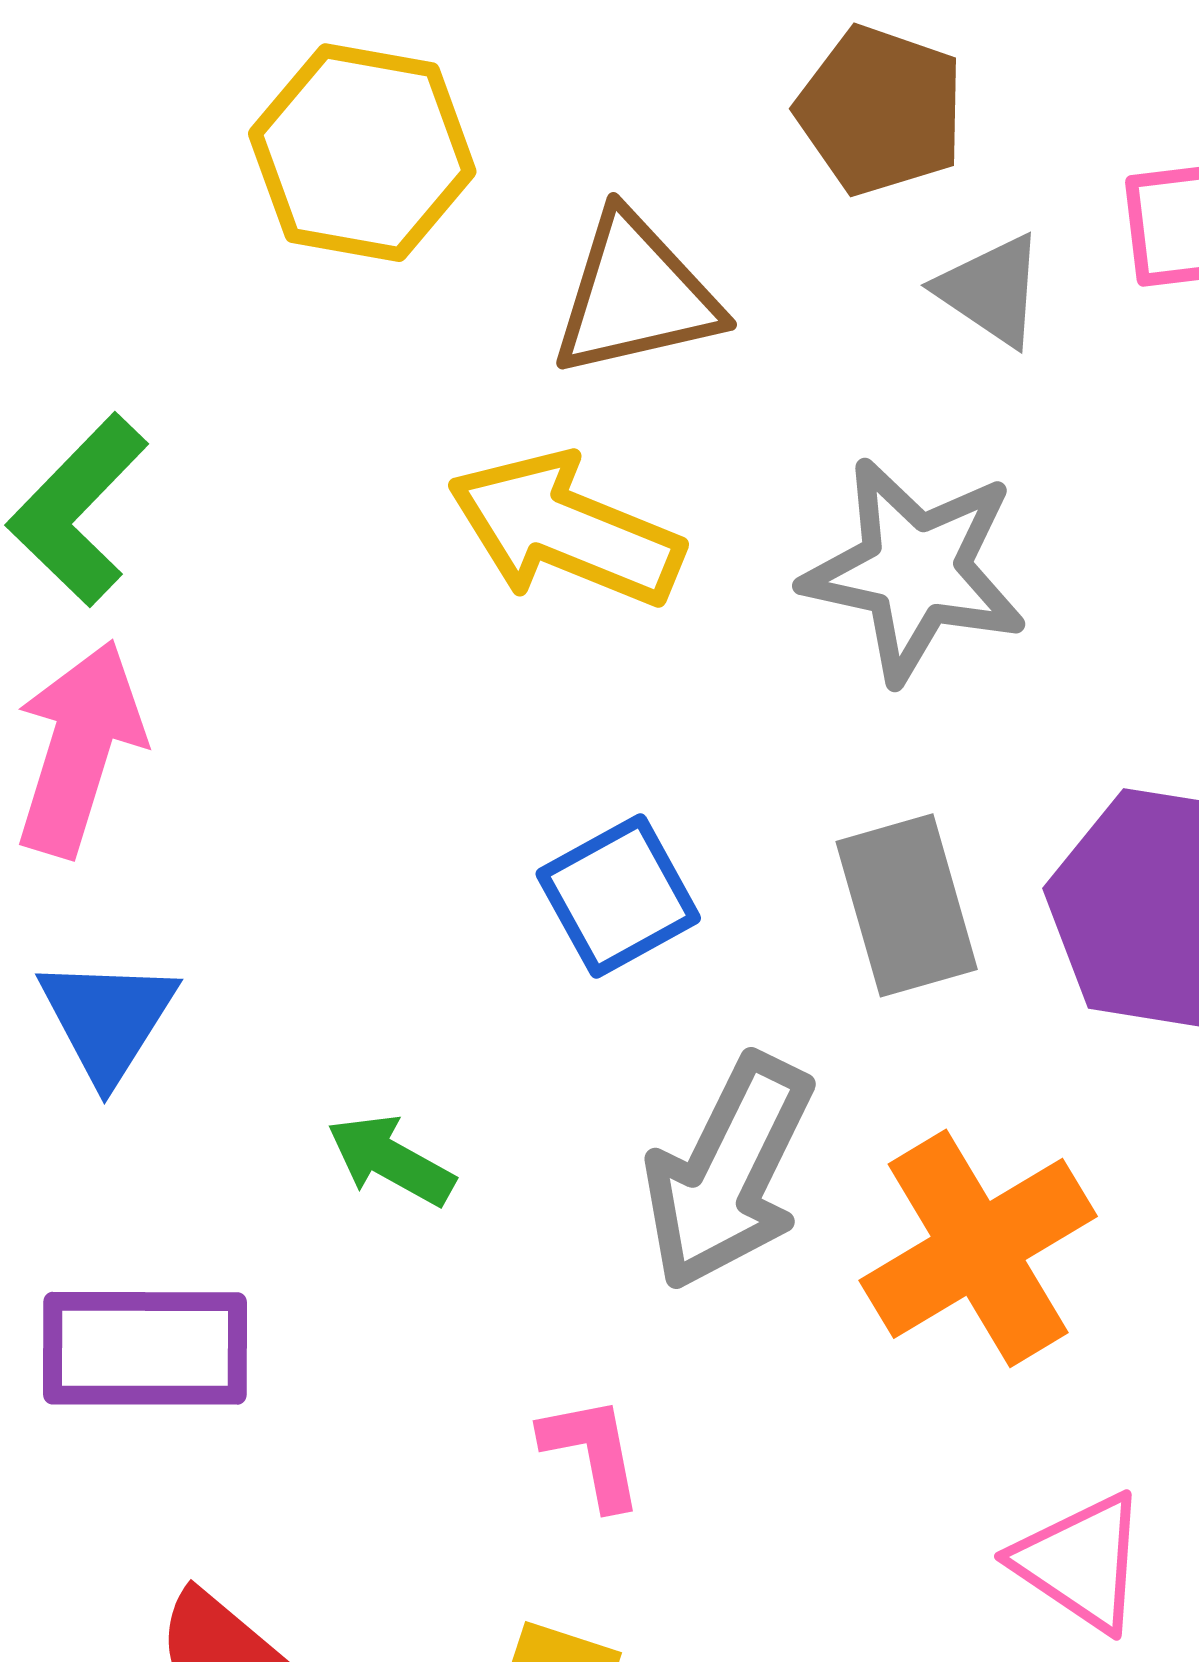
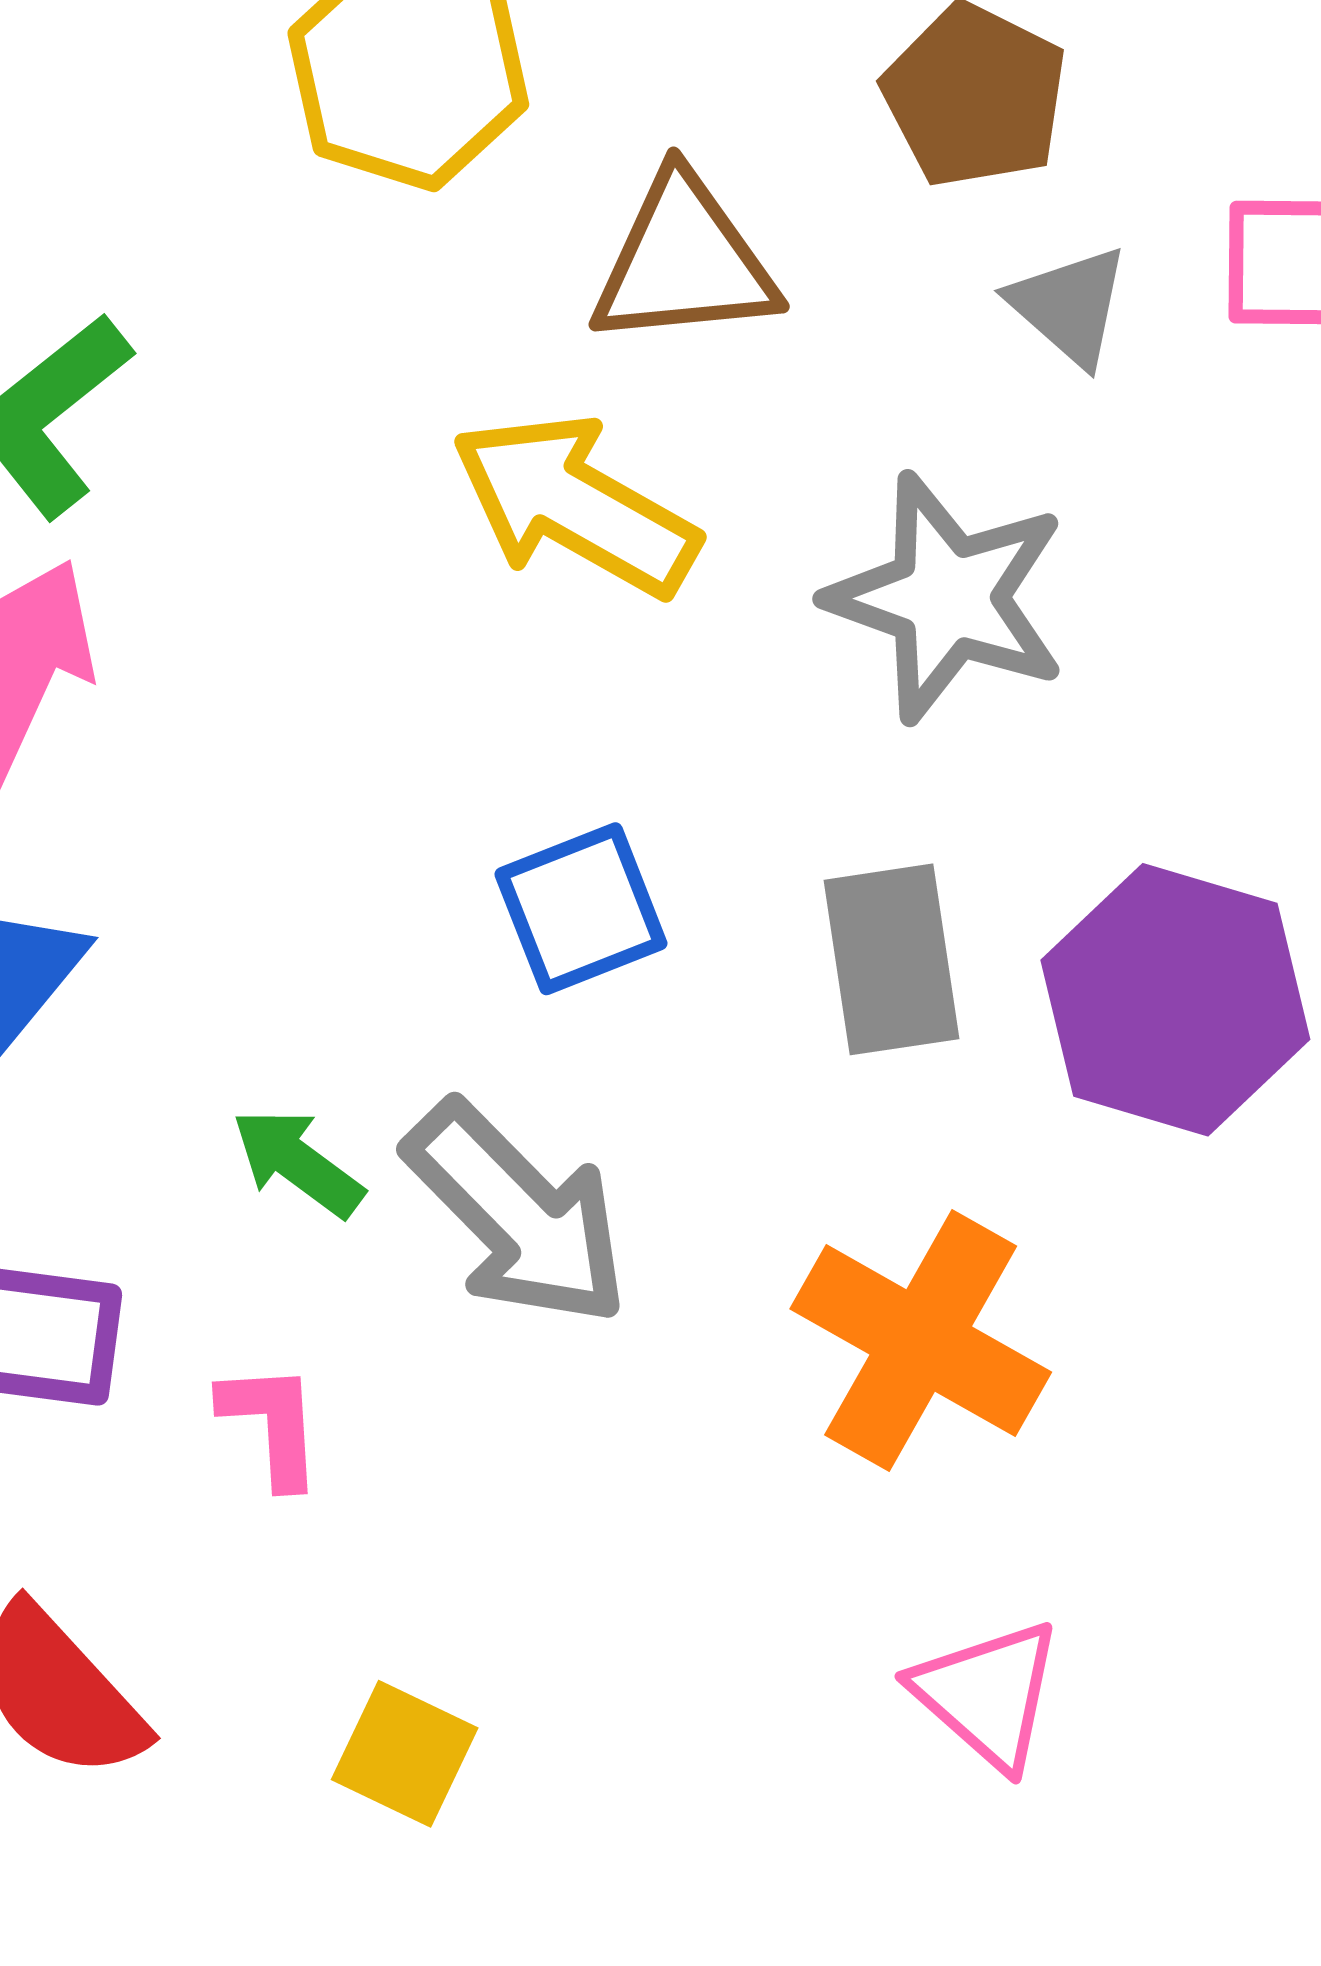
gray arrow: (728, 1172) -> (517, 1214), moved, turned -78
orange cross: (978, 1248) -> (921, 1340), turned -37
pink L-shape: (592, 1452) -> (272, 1424), moved

